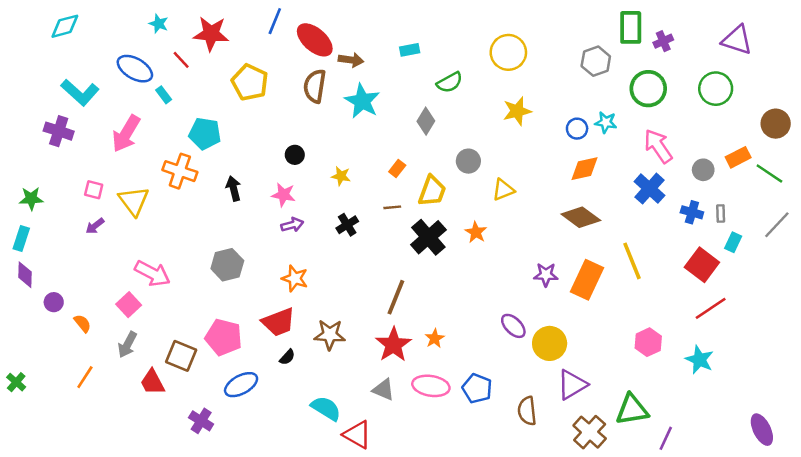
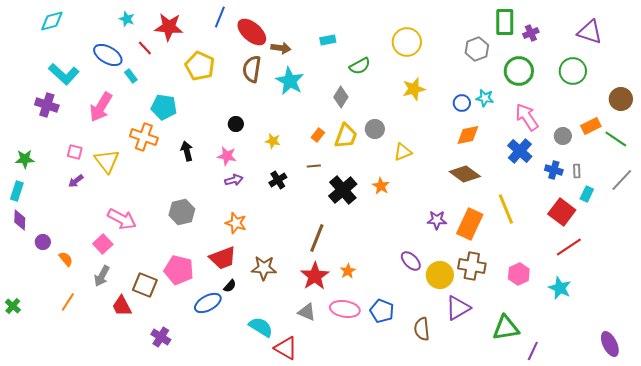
yellow trapezoid: (432, 191) -> (346, 136), moved
blue ellipse: (241, 385) -> (208, 303), moved
brown cross: (590, 432) -> (472, 266), moved, turned -32

